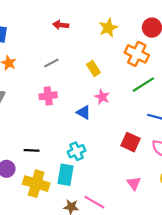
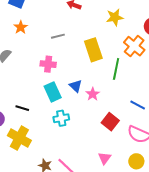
yellow rectangle: (93, 69) -> (93, 50), size x1.6
green line: (143, 85) -> (116, 69), moved, turned -60
pink star: (102, 97) -> (93, 94), moved
cyan rectangle: (66, 175) -> (53, 92), moved, turned -48

